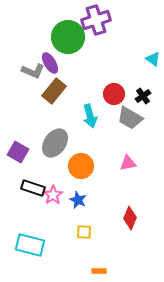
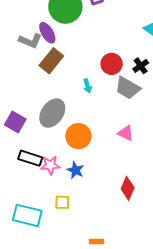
cyan arrow: (90, 116) -> (87, 86), size x0.6
pink triangle: (128, 163) -> (126, 133), turned 36
pink star: (53, 195) -> (50, 165), turned 30
yellow square: (84, 232) -> (62, 202), moved

